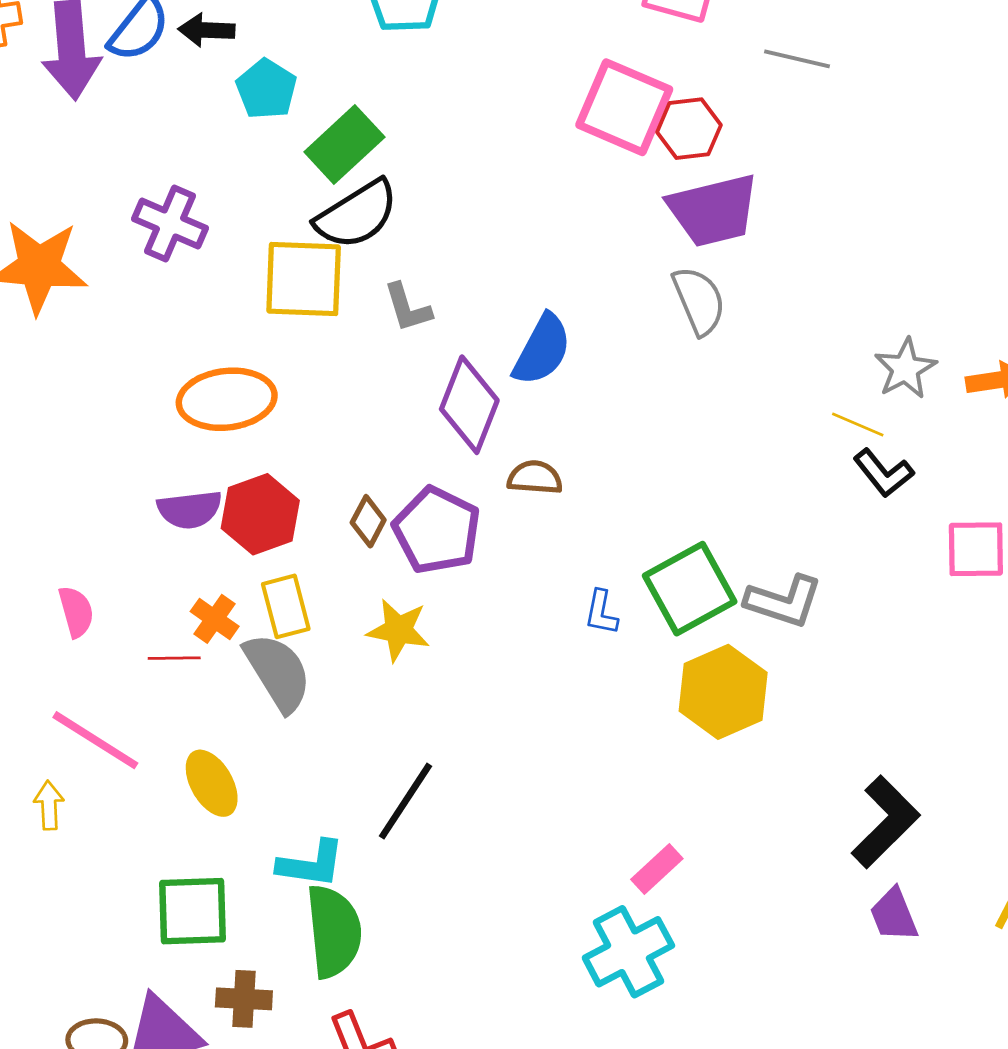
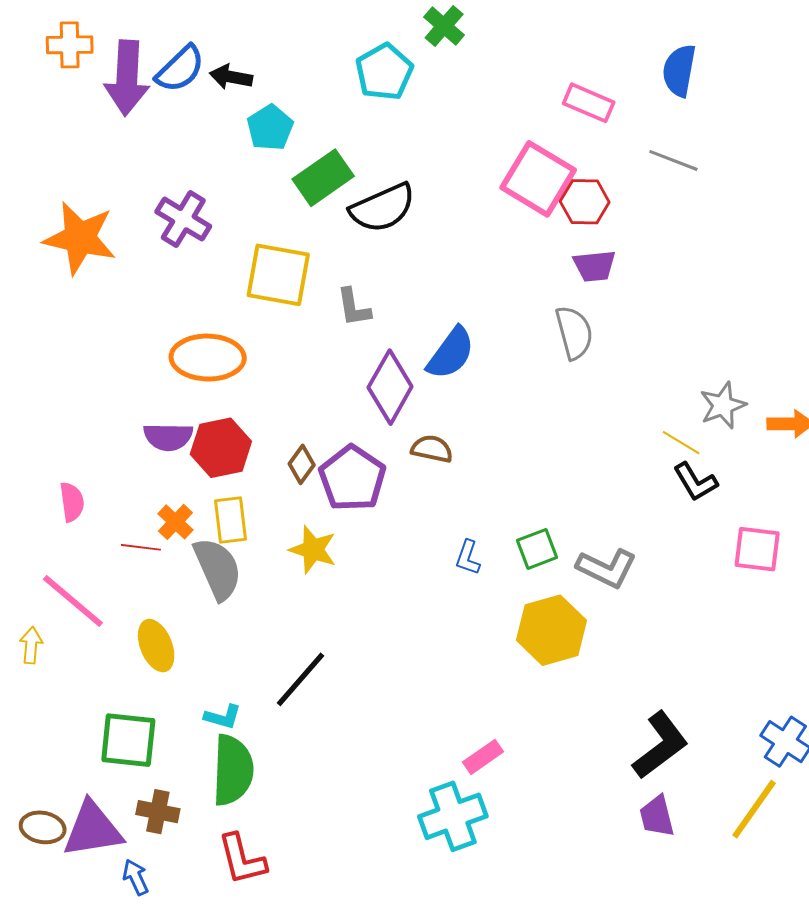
purple trapezoid: (713, 210) -> (594, 266), size x0.6
black semicircle: (357, 214) -> (383, 208), moved
green square: (690, 589) -> (537, 549), size x0.6
cyan L-shape: (311, 864) -> (223, 717), size x0.7

